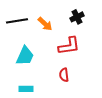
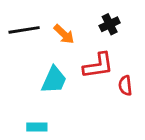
cyan trapezoid: (25, 56) -> (54, 80), moved
red semicircle: (64, 75) -> (125, 86), moved

